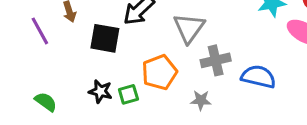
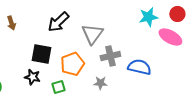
black square: (105, 38) -> (41, 54), moved
green square: (128, 94) -> (58, 87), moved

